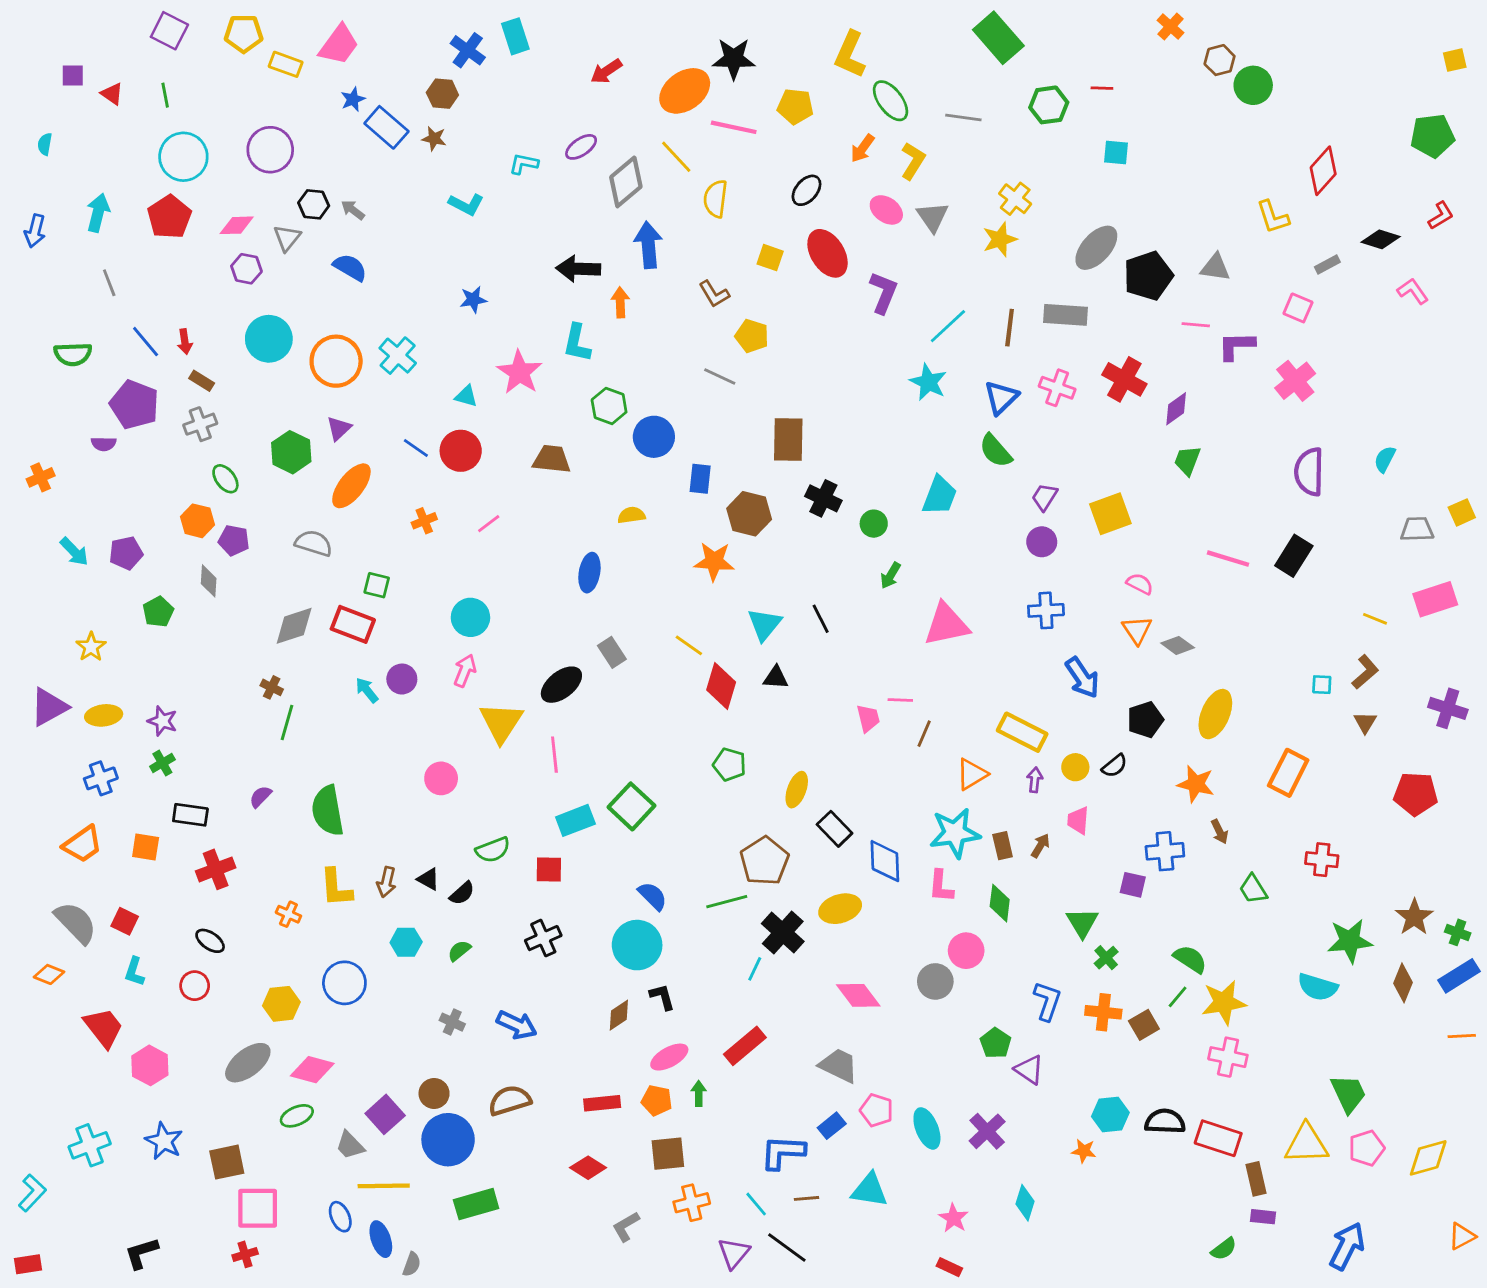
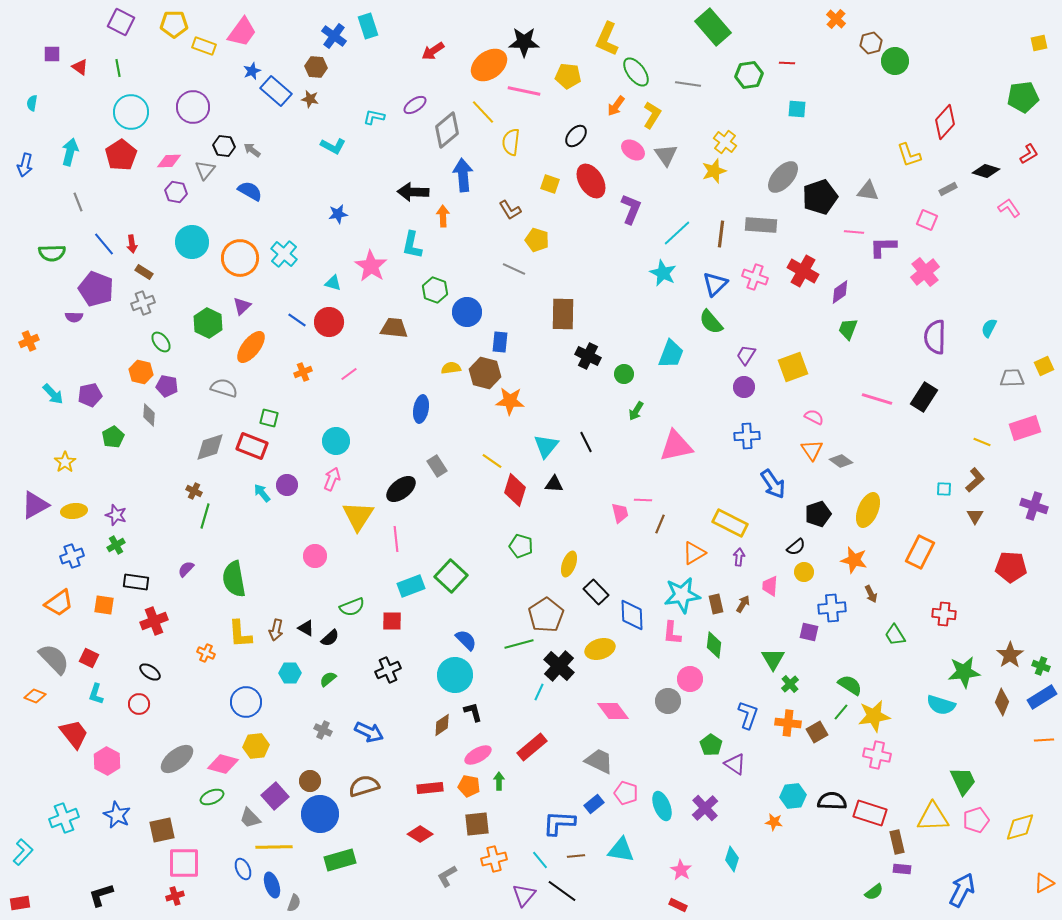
brown hexagon: (749, 514) -> (485, 373), moved
yellow circle: (1075, 767) -> (804, 572), moved
yellow hexagon: (281, 1004) -> (256, 746), moved

